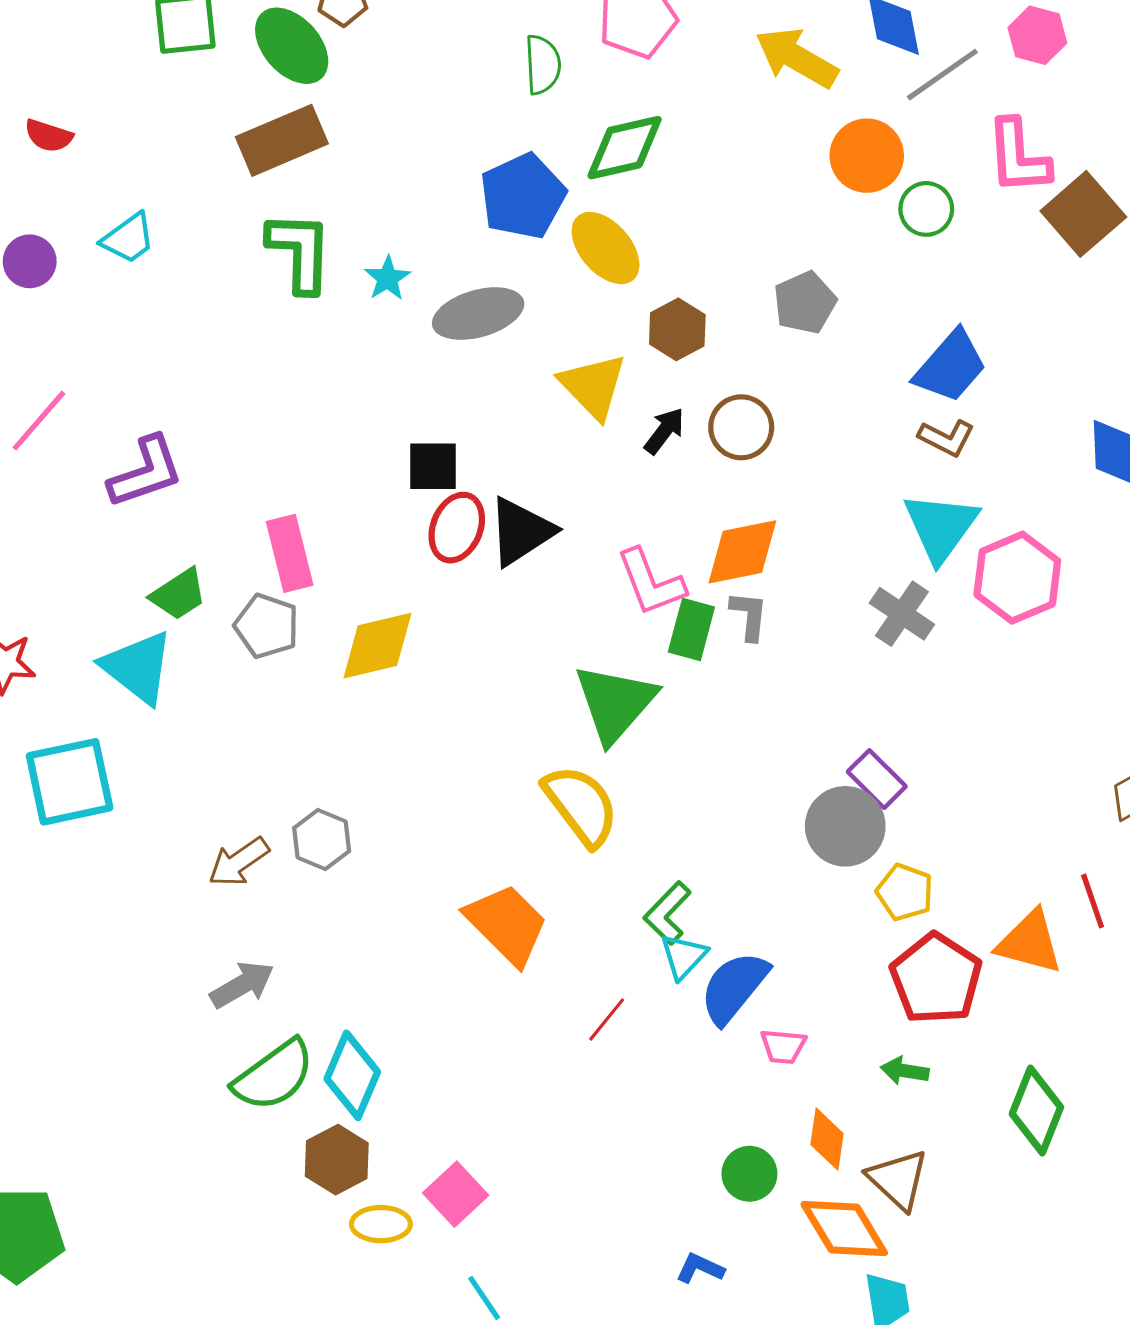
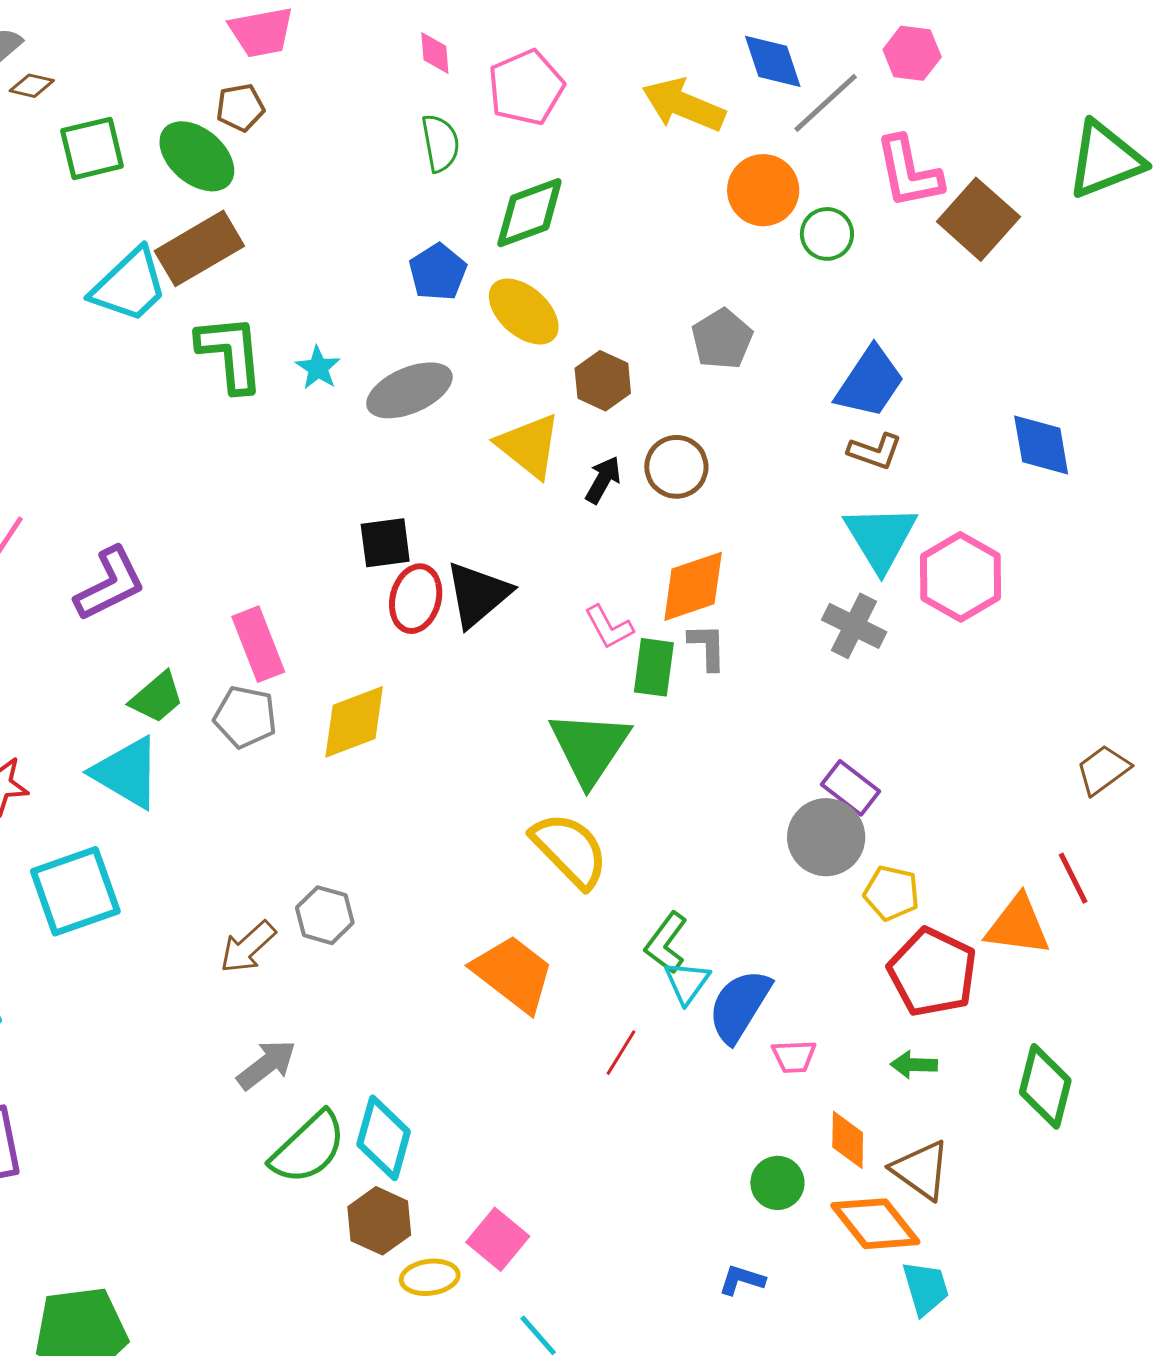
blue pentagon: (523, 196) -> (438, 272), size x0.7
cyan trapezoid: (128, 238) -> (129, 285), moved, size x1.5
pink L-shape: (651, 582) -> (609, 627), size x0.7

